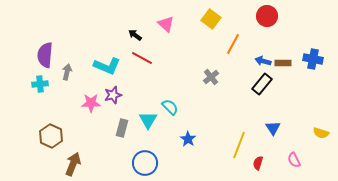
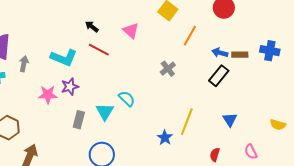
pink triangle: (166, 24) -> (131, 31), moved
blue star: (188, 139) -> (165, 138), moved
yellow line: (239, 145) -> (187, 122), moved

